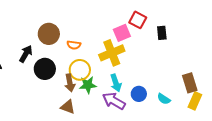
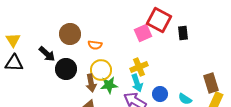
red square: (138, 20) -> (159, 20), size x1.4
yellow cross: (112, 53) -> (139, 67), moved, size x0.7
black arrow: (26, 54) -> (47, 54), turned 102

